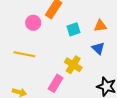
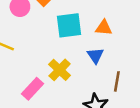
cyan square: (73, 29) -> (69, 25), size x1.5

